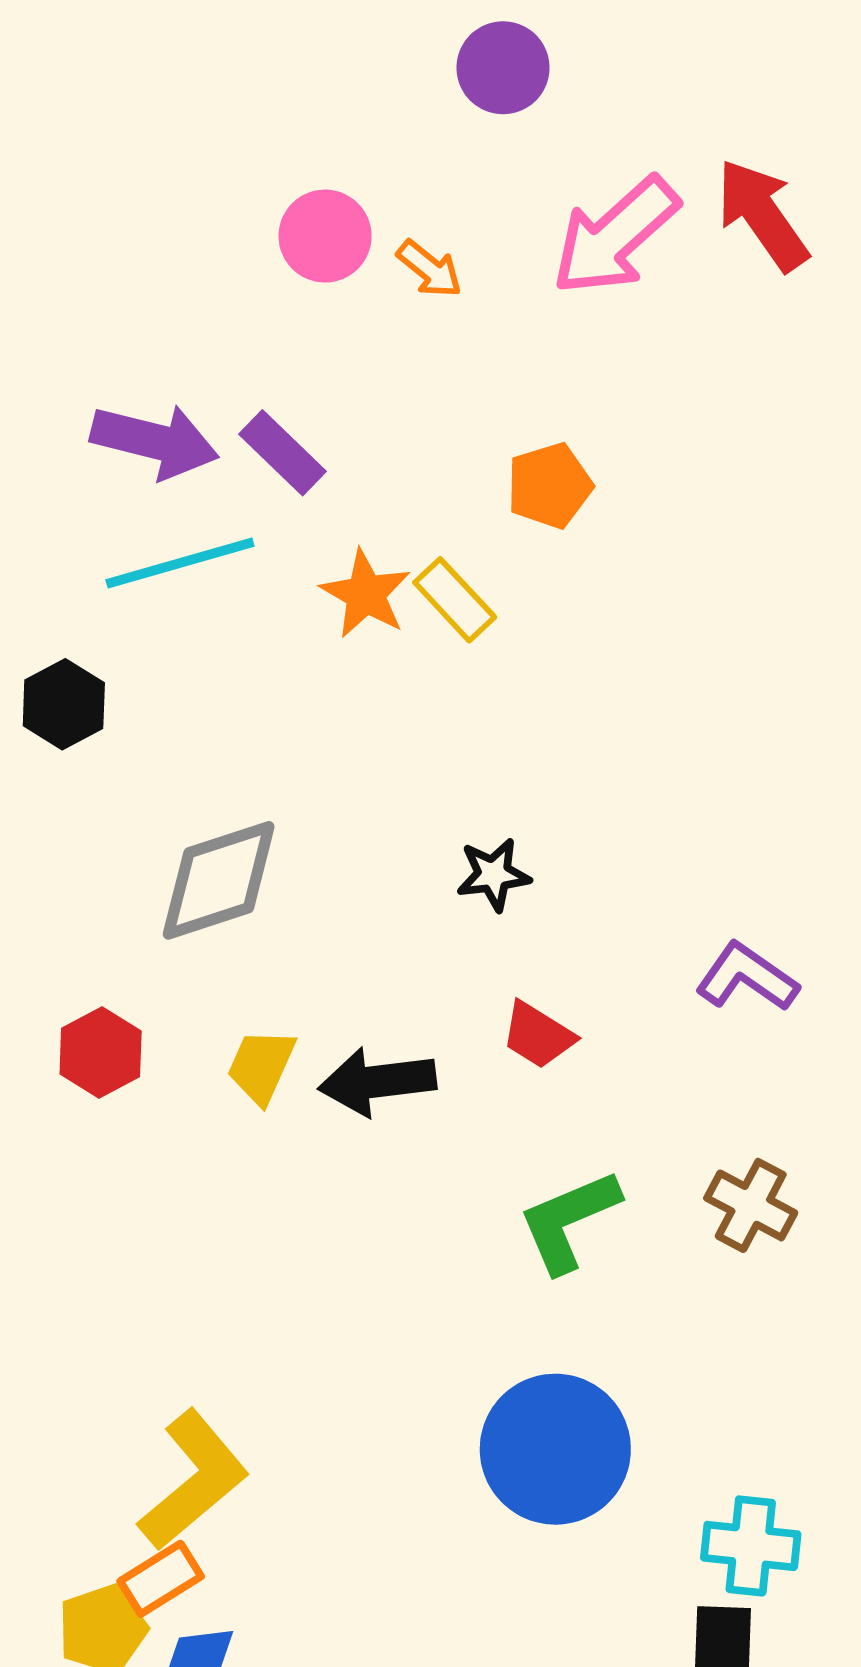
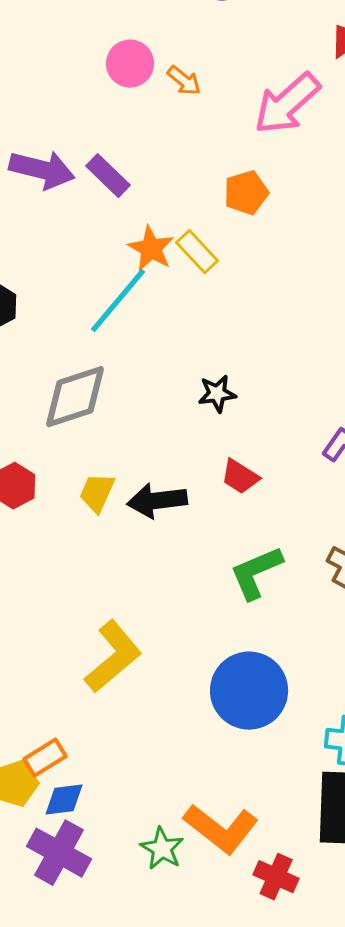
pink arrow: (615, 236) -> (287, 104), moved
cyan line: (180, 563) -> (118, 301), moved, turned -34
yellow L-shape: (193, 1480) -> (113, 657), moved

